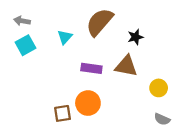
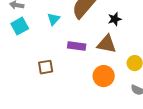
orange circle: (88, 103) -> (104, 76), moved
brown square: (63, 113) -> (46, 67), moved

